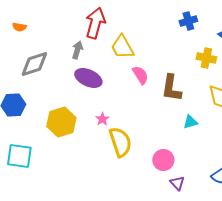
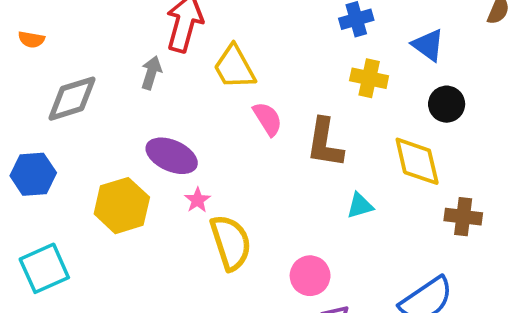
orange semicircle: (19, 27) -> (31, 40), moved
yellow cross: (206, 58) -> (369, 78), moved
purple ellipse: (88, 78) -> (172, 156), moved
cyan square: (19, 156) -> (44, 268), turned -32

